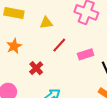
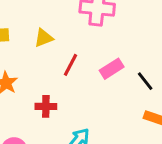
red cross: (36, 68) -> (46, 106), turned -32

